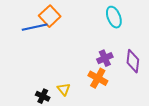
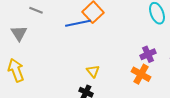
yellow triangle: (64, 89) -> (93, 71), moved

